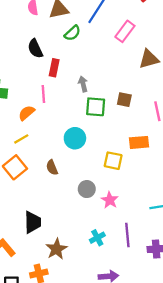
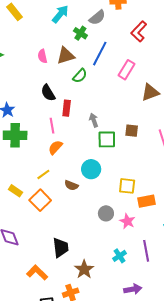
pink line: (43, 94) -> (52, 126), moved
orange semicircle: (26, 113) -> (55, 147), moved
orange rectangle: (139, 142) -> (147, 201), moved
brown semicircle: (52, 167) -> (71, 185), moved, turned -40

